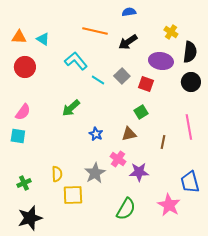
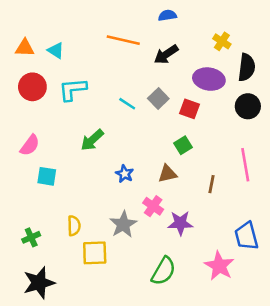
cyan L-shape: (76, 61) -> (73, 89), moved, turned -55
cyan square: (18, 136) -> (47, 176), moved

